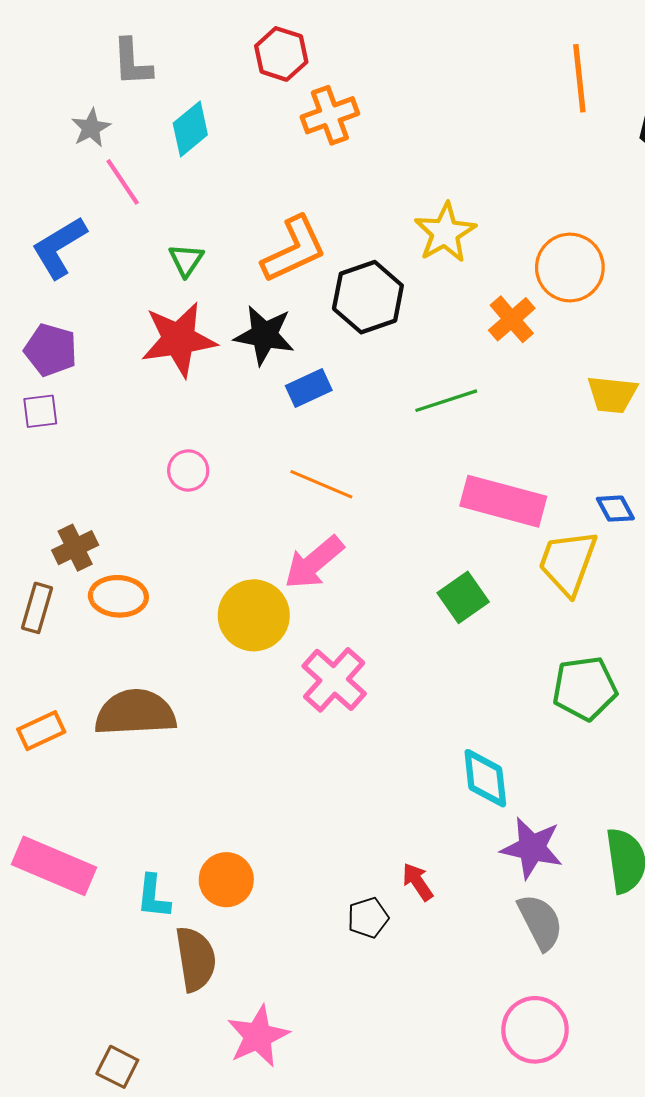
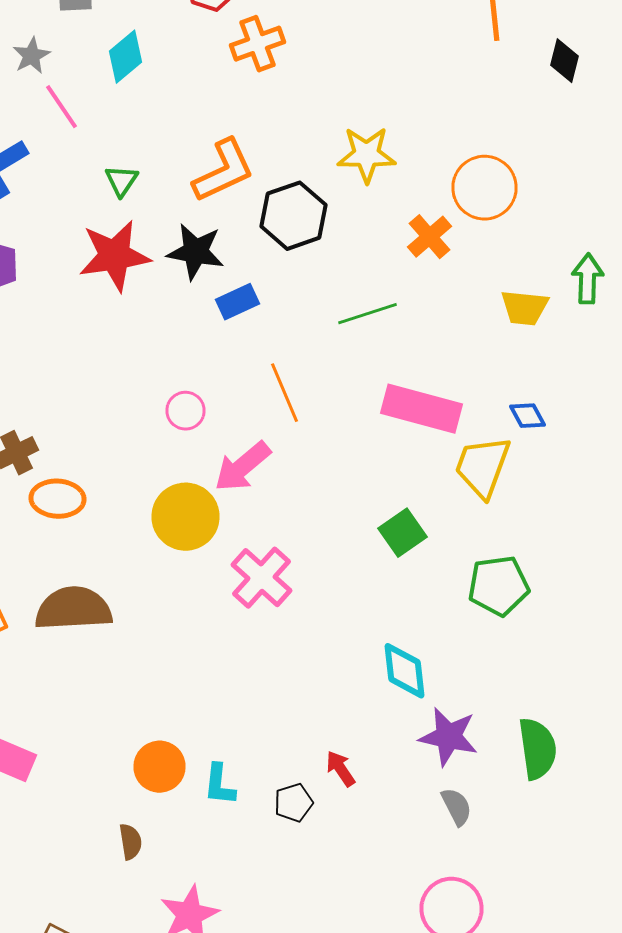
yellow star: (445, 233) -> (366, 155), turned 30
pink circle: (188, 471) -> (186, 411), moved
orange line: (321, 484) -> (284, 393), moved, turned 44
green square: (463, 597) -> (402, 533), moved
cyan L-shape: (153, 897) -> (220, 785), moved
gray semicircle: (540, 922) -> (456, 807), size x0.7
brown semicircle: (196, 959) -> (130, 842), size x0.6

